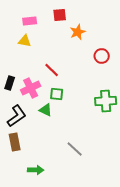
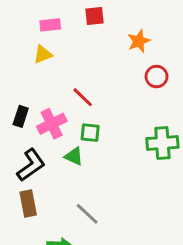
orange star: (78, 32) -> (139, 41), moved
yellow triangle: (25, 41) -> (43, 54), turned -32
gray line: (75, 149) -> (87, 214), moved

